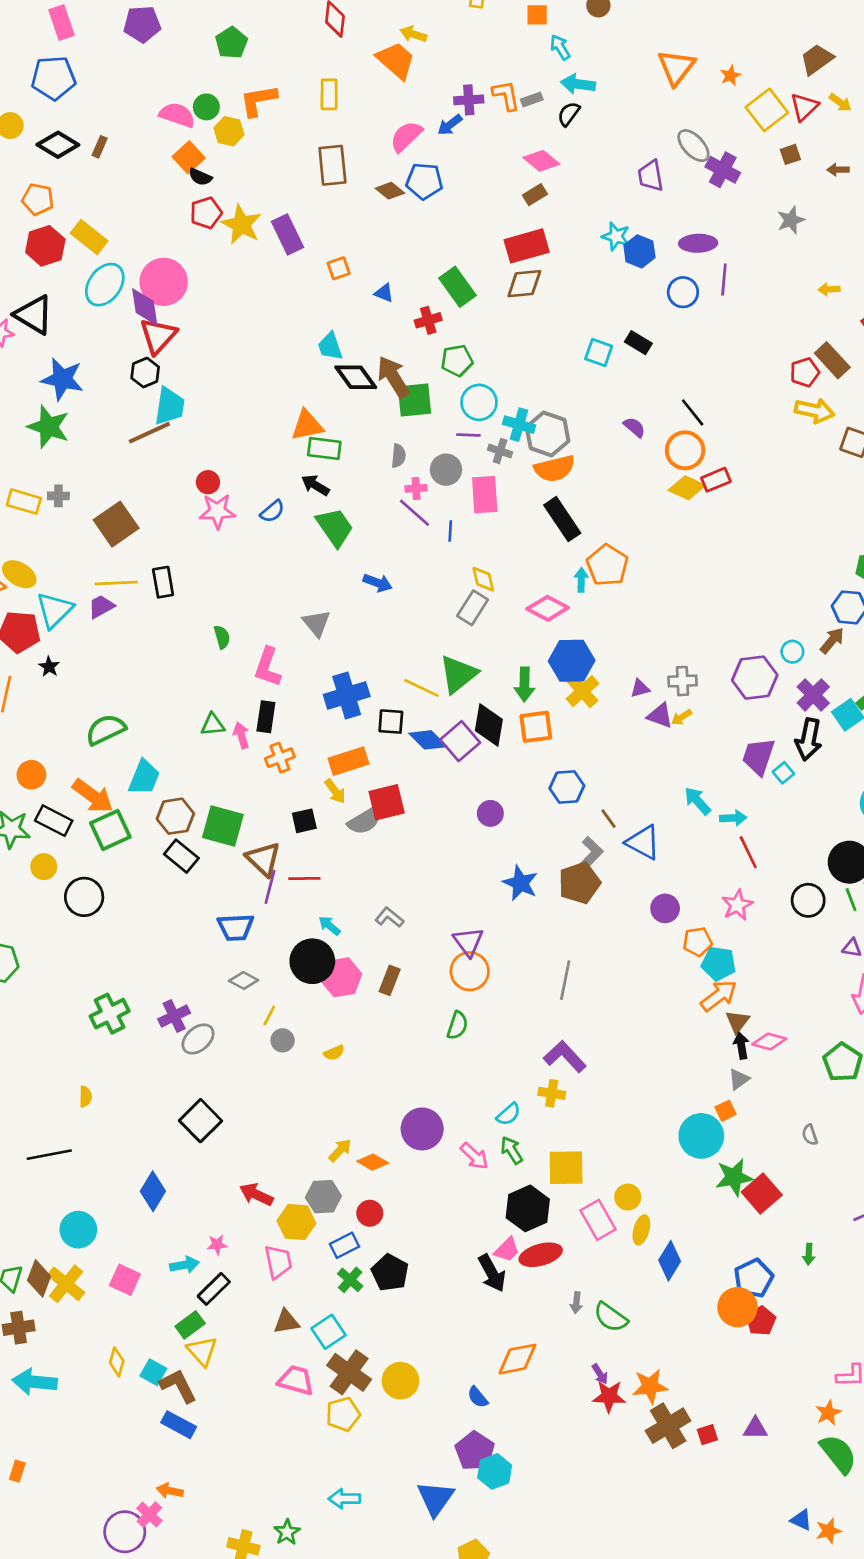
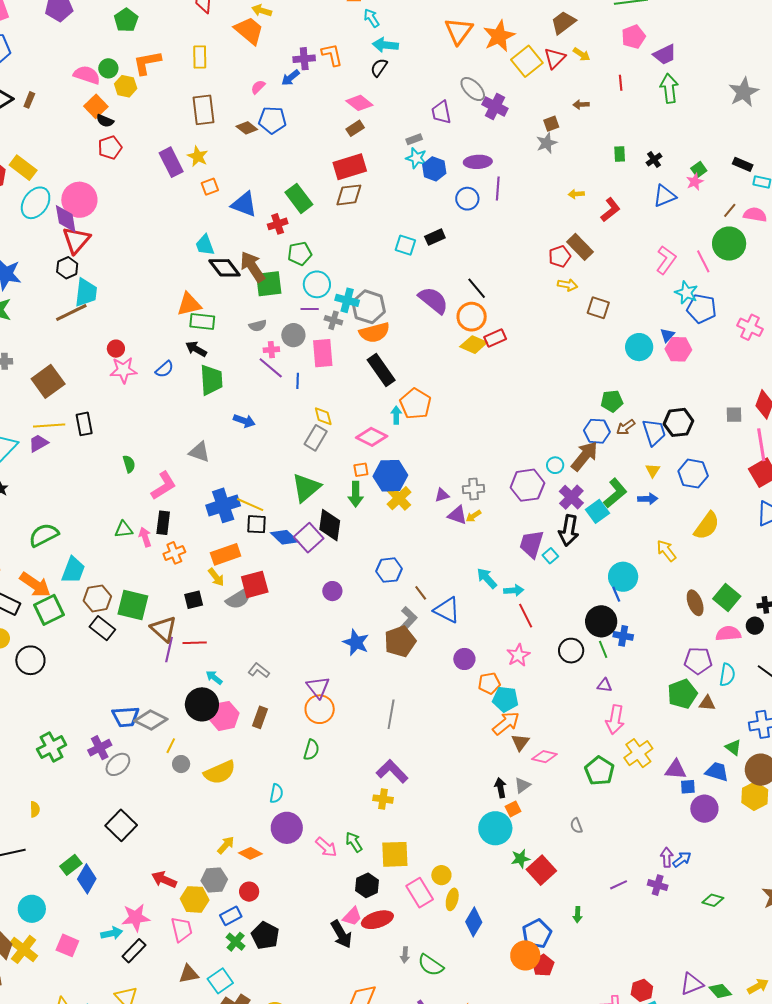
orange star: (730, 75) -> (499, 36), size x2.0
gray rectangle: (532, 100) -> (414, 139), moved
pink semicircle: (406, 136) -> (258, 87), size x0.6
brown square: (790, 154) -> (551, 124), moved
yellow star: (241, 225) -> (198, 156), moved, size x0.7
blue triangle: (384, 293) -> (244, 204), size x1.8
black rectangle: (638, 343) -> (435, 237), turned -54
yellow arrow: (815, 411) -> (568, 285), size x0.7
purple semicircle: (634, 427) -> (433, 300), size x1.8
gray semicircle: (398, 456) -> (258, 326), turned 72
green trapezoid: (335, 527) -> (211, 380), turned 32
gray triangle: (316, 623) -> (199, 452), turned -30
brown arrow: (832, 640) -> (585, 456), size x1.5
pink L-shape: (268, 667) -> (164, 486), turned -140
yellow line: (421, 688) -> (250, 505), moved
orange square: (536, 727) -> (361, 470), moved, size x0.6
blue trapezoid: (236, 927) -> (126, 717), moved
gray diamond: (244, 981) -> (151, 720), size x1.5
black arrow: (741, 1046) -> (500, 788), moved
yellow semicircle: (334, 1053) -> (220, 772), size x2.0
cyan semicircle: (509, 1114) -> (276, 793), moved, turned -36
green star: (734, 1177) -> (520, 859), size x0.7
black hexagon: (528, 1208) -> (367, 885), size x0.7
pink star: (217, 1245) -> (136, 918), size x1.8
green rectangle: (190, 1325) -> (71, 865), moved

